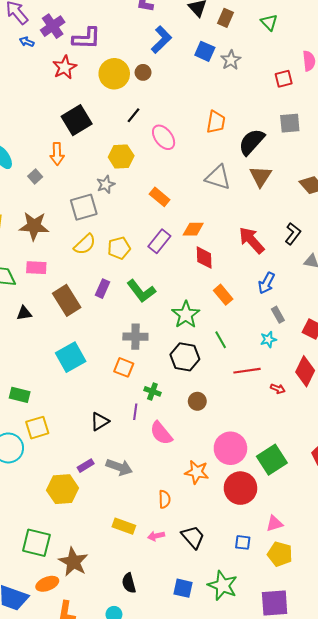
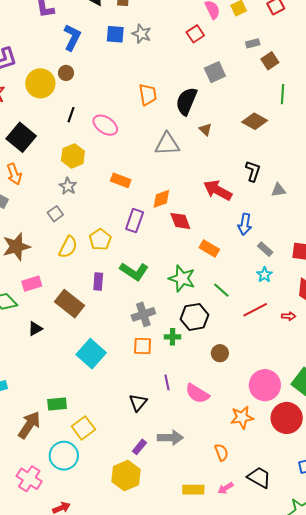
brown triangle: (260, 176) -> (205, 129), size x0.6
gray square: (84, 207) -> (55, 214), size x0.6
green cross: (152, 391) -> (173, 337), moved

